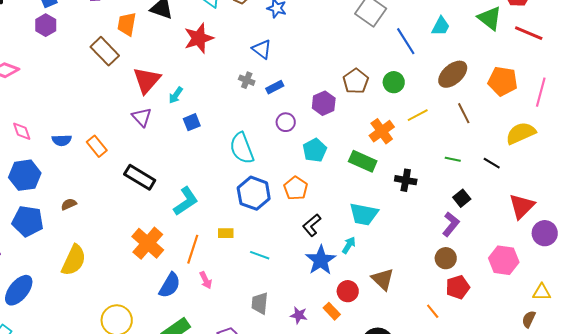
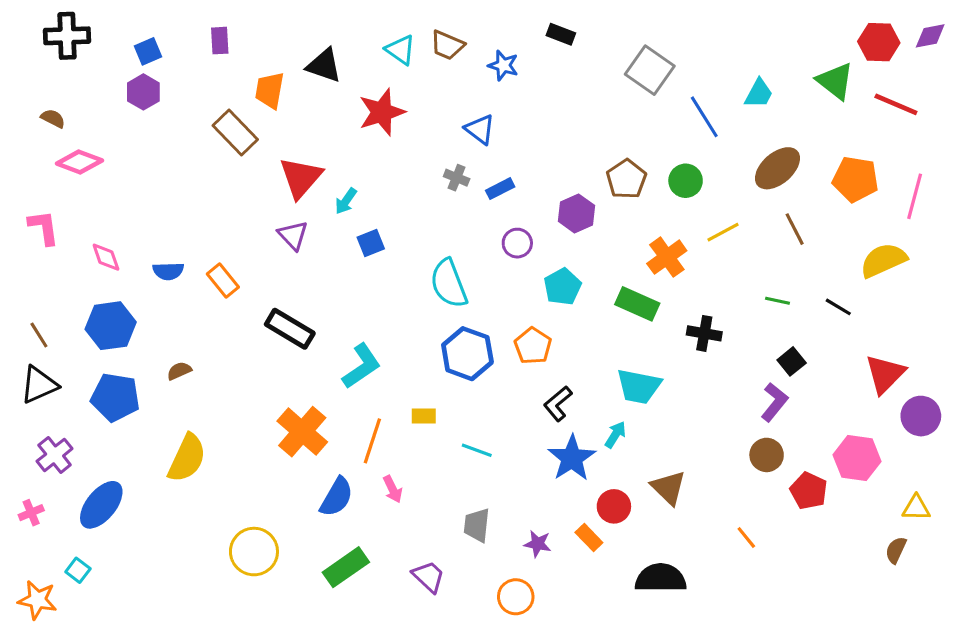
red pentagon: (458, 287) -> (809, 491), moved, turned -30

